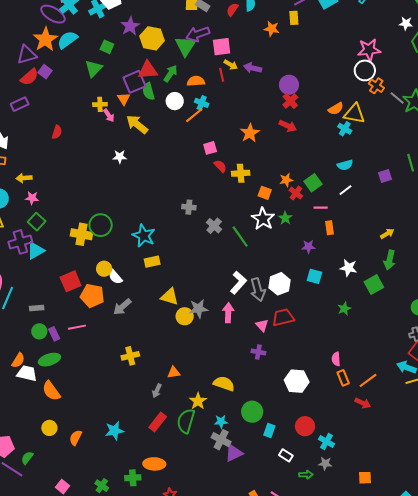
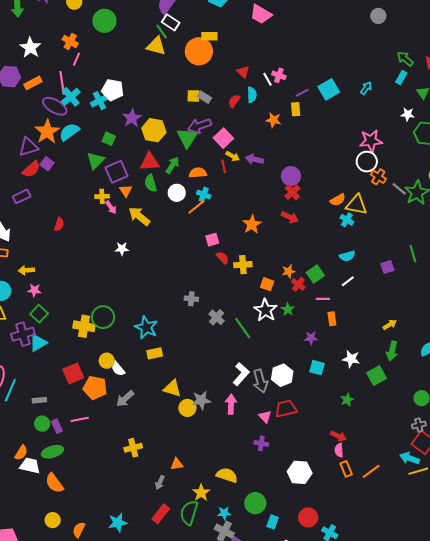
pink square: (222, 47) -> (223, 138), turned -36
purple square: (134, 82) -> (117, 172), moved
red arrow: (363, 403) -> (338, 436), moved

